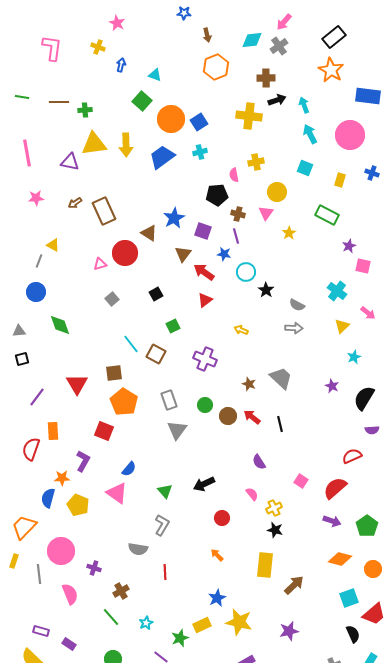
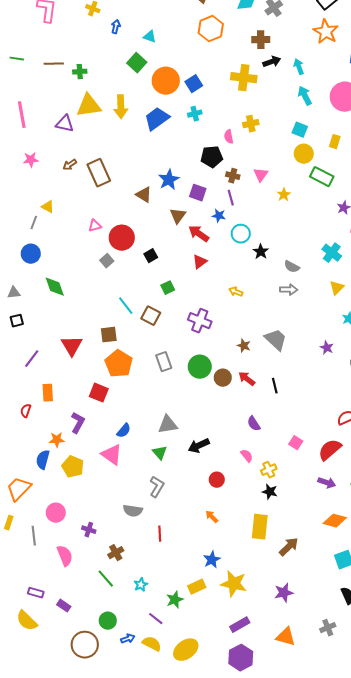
yellow circle: (277, 192) -> (304, 154), moved
red circle: (125, 253) -> (122, 238), moved
green circle: (205, 405) -> (200, 367), size x1.5
gray triangle: (177, 430) -> (168, 425), moved, turned 45
red semicircle: (31, 449) -> (26, 411), size x0.6
pink circle: (61, 551) -> (56, 513), size x0.7

